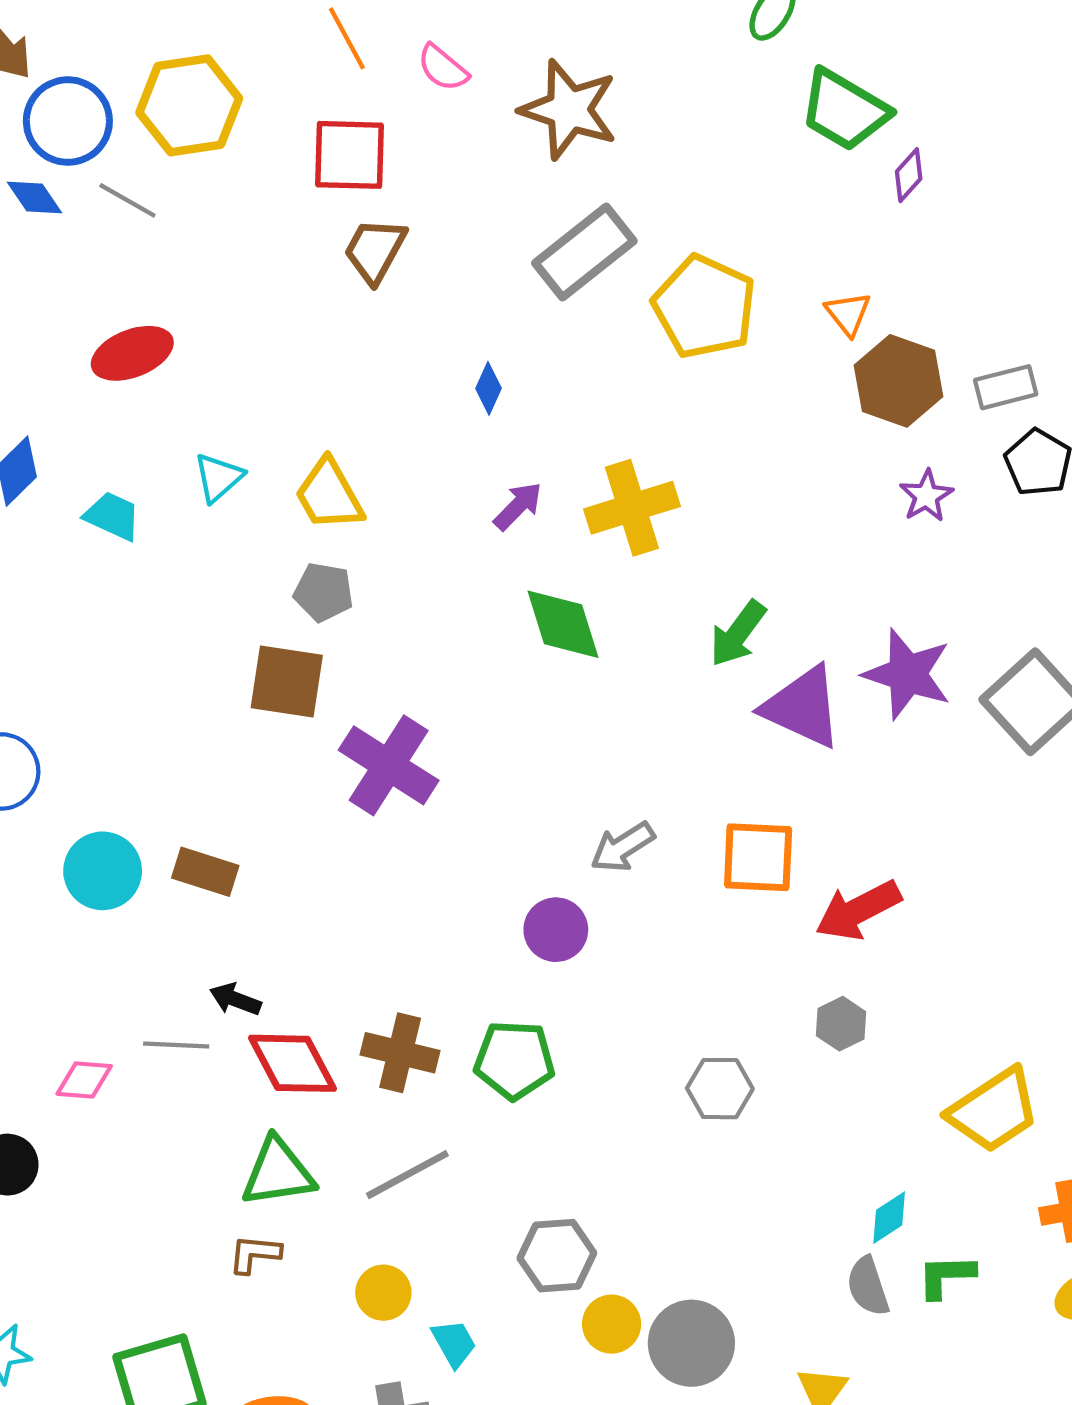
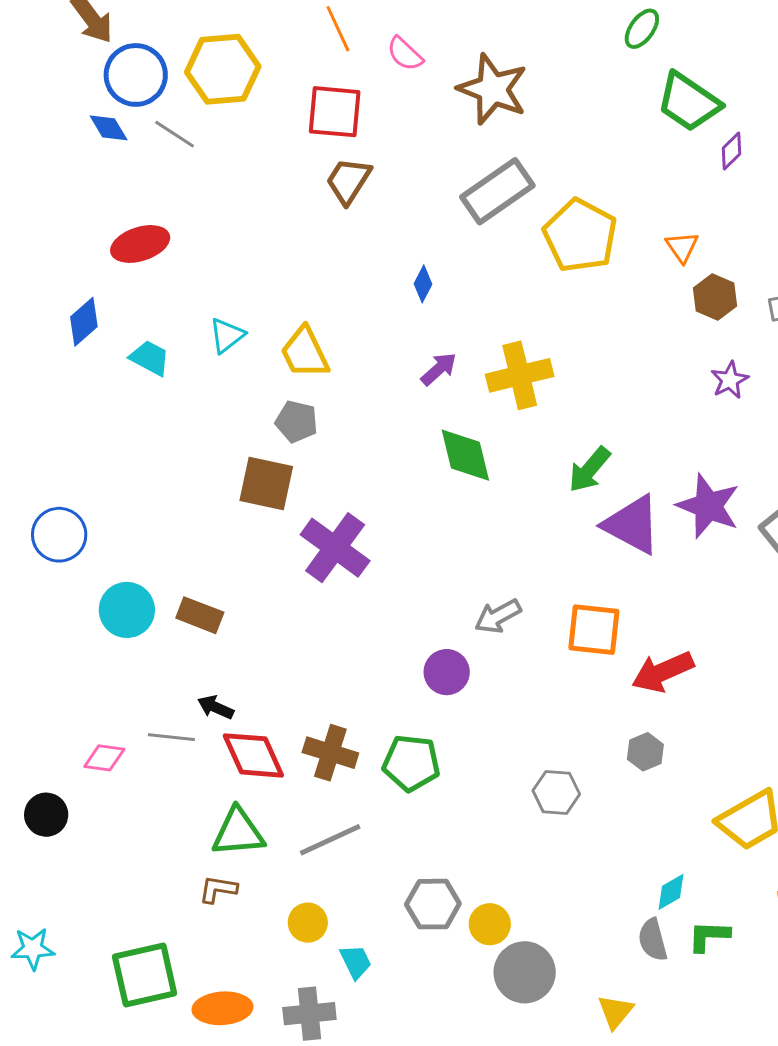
red ellipse: (132, 353) -> (140, 244), moved
brown hexagon: (898, 381) -> (715, 297), size x0.7
yellow circle: (612, 1324) -> (490, 924), moved

